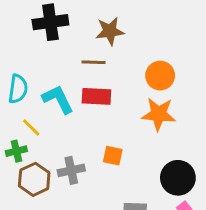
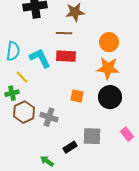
gray cross: (71, 170) -> (49, 117), moved, turned 30
black circle: (178, 178) -> (110, 97), moved

